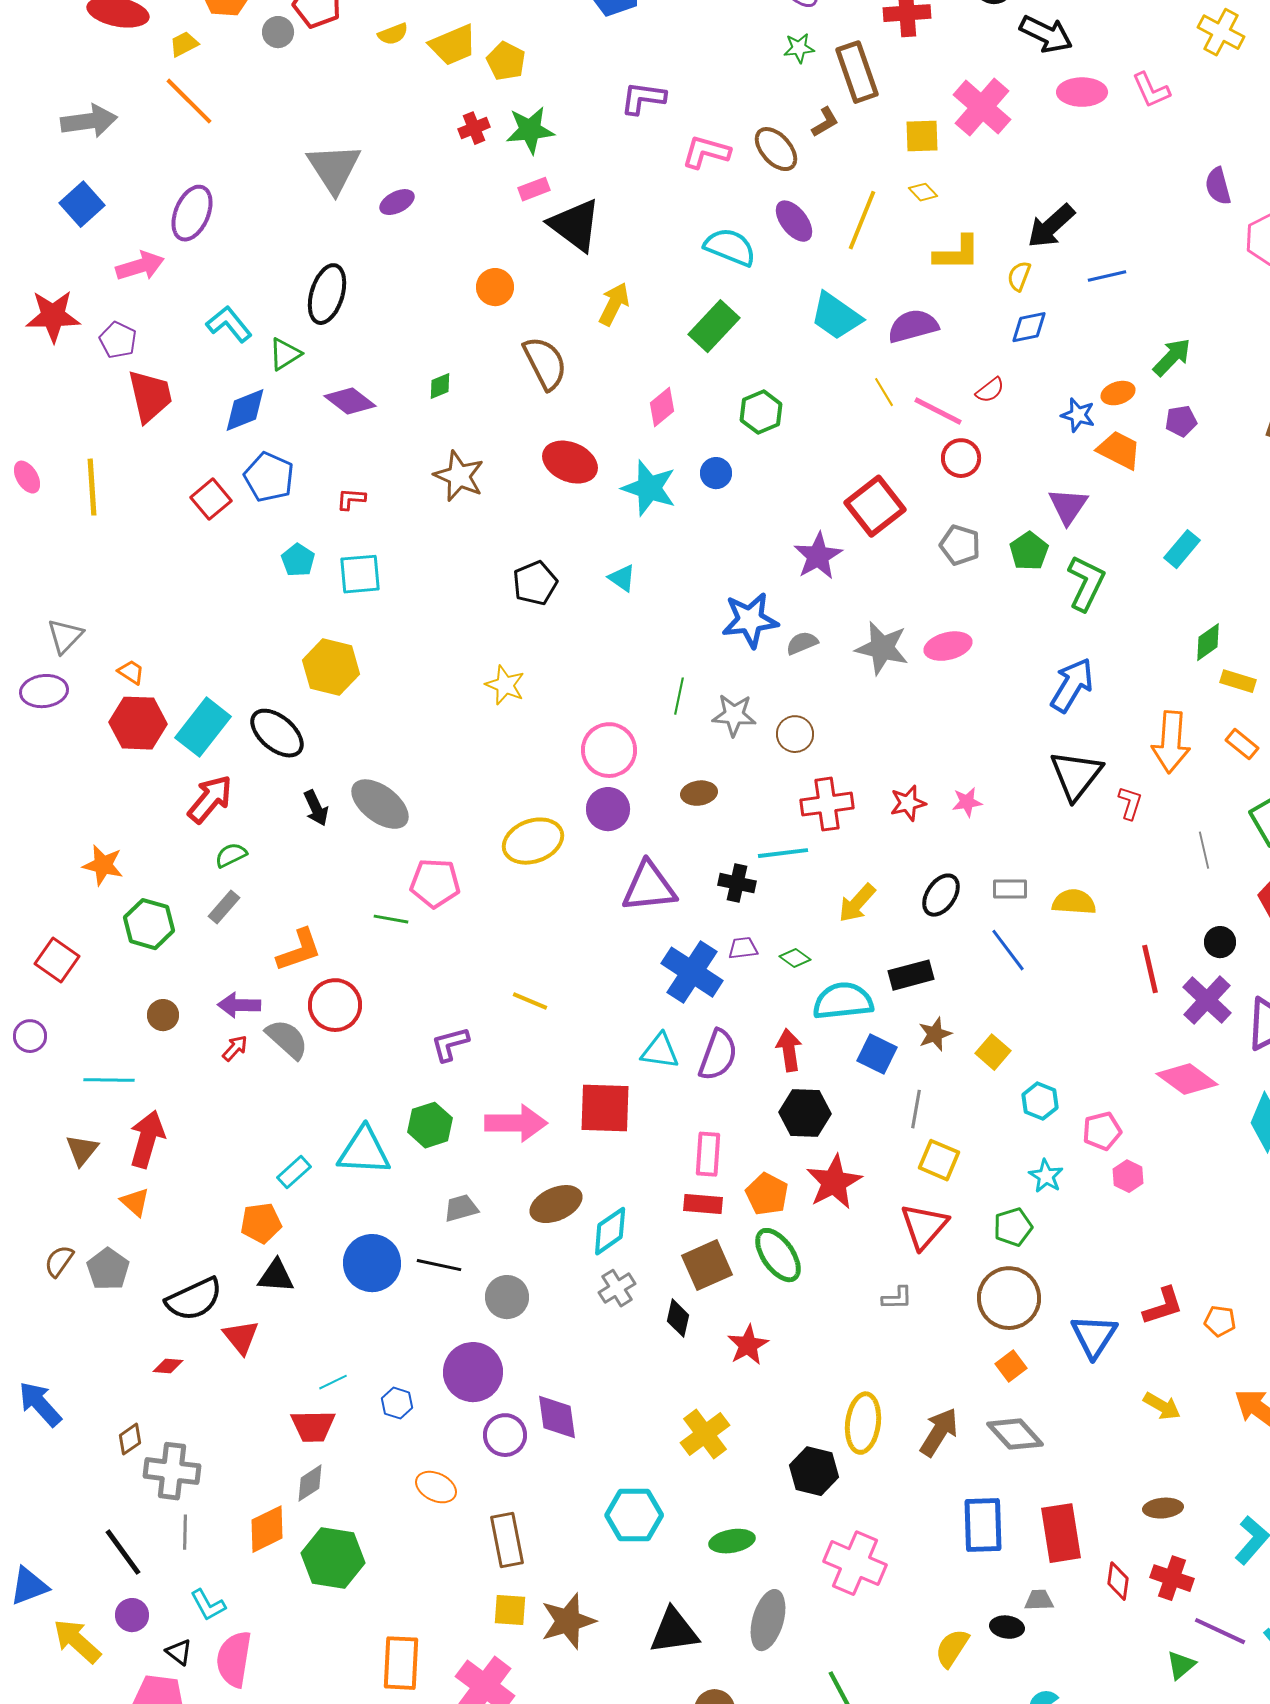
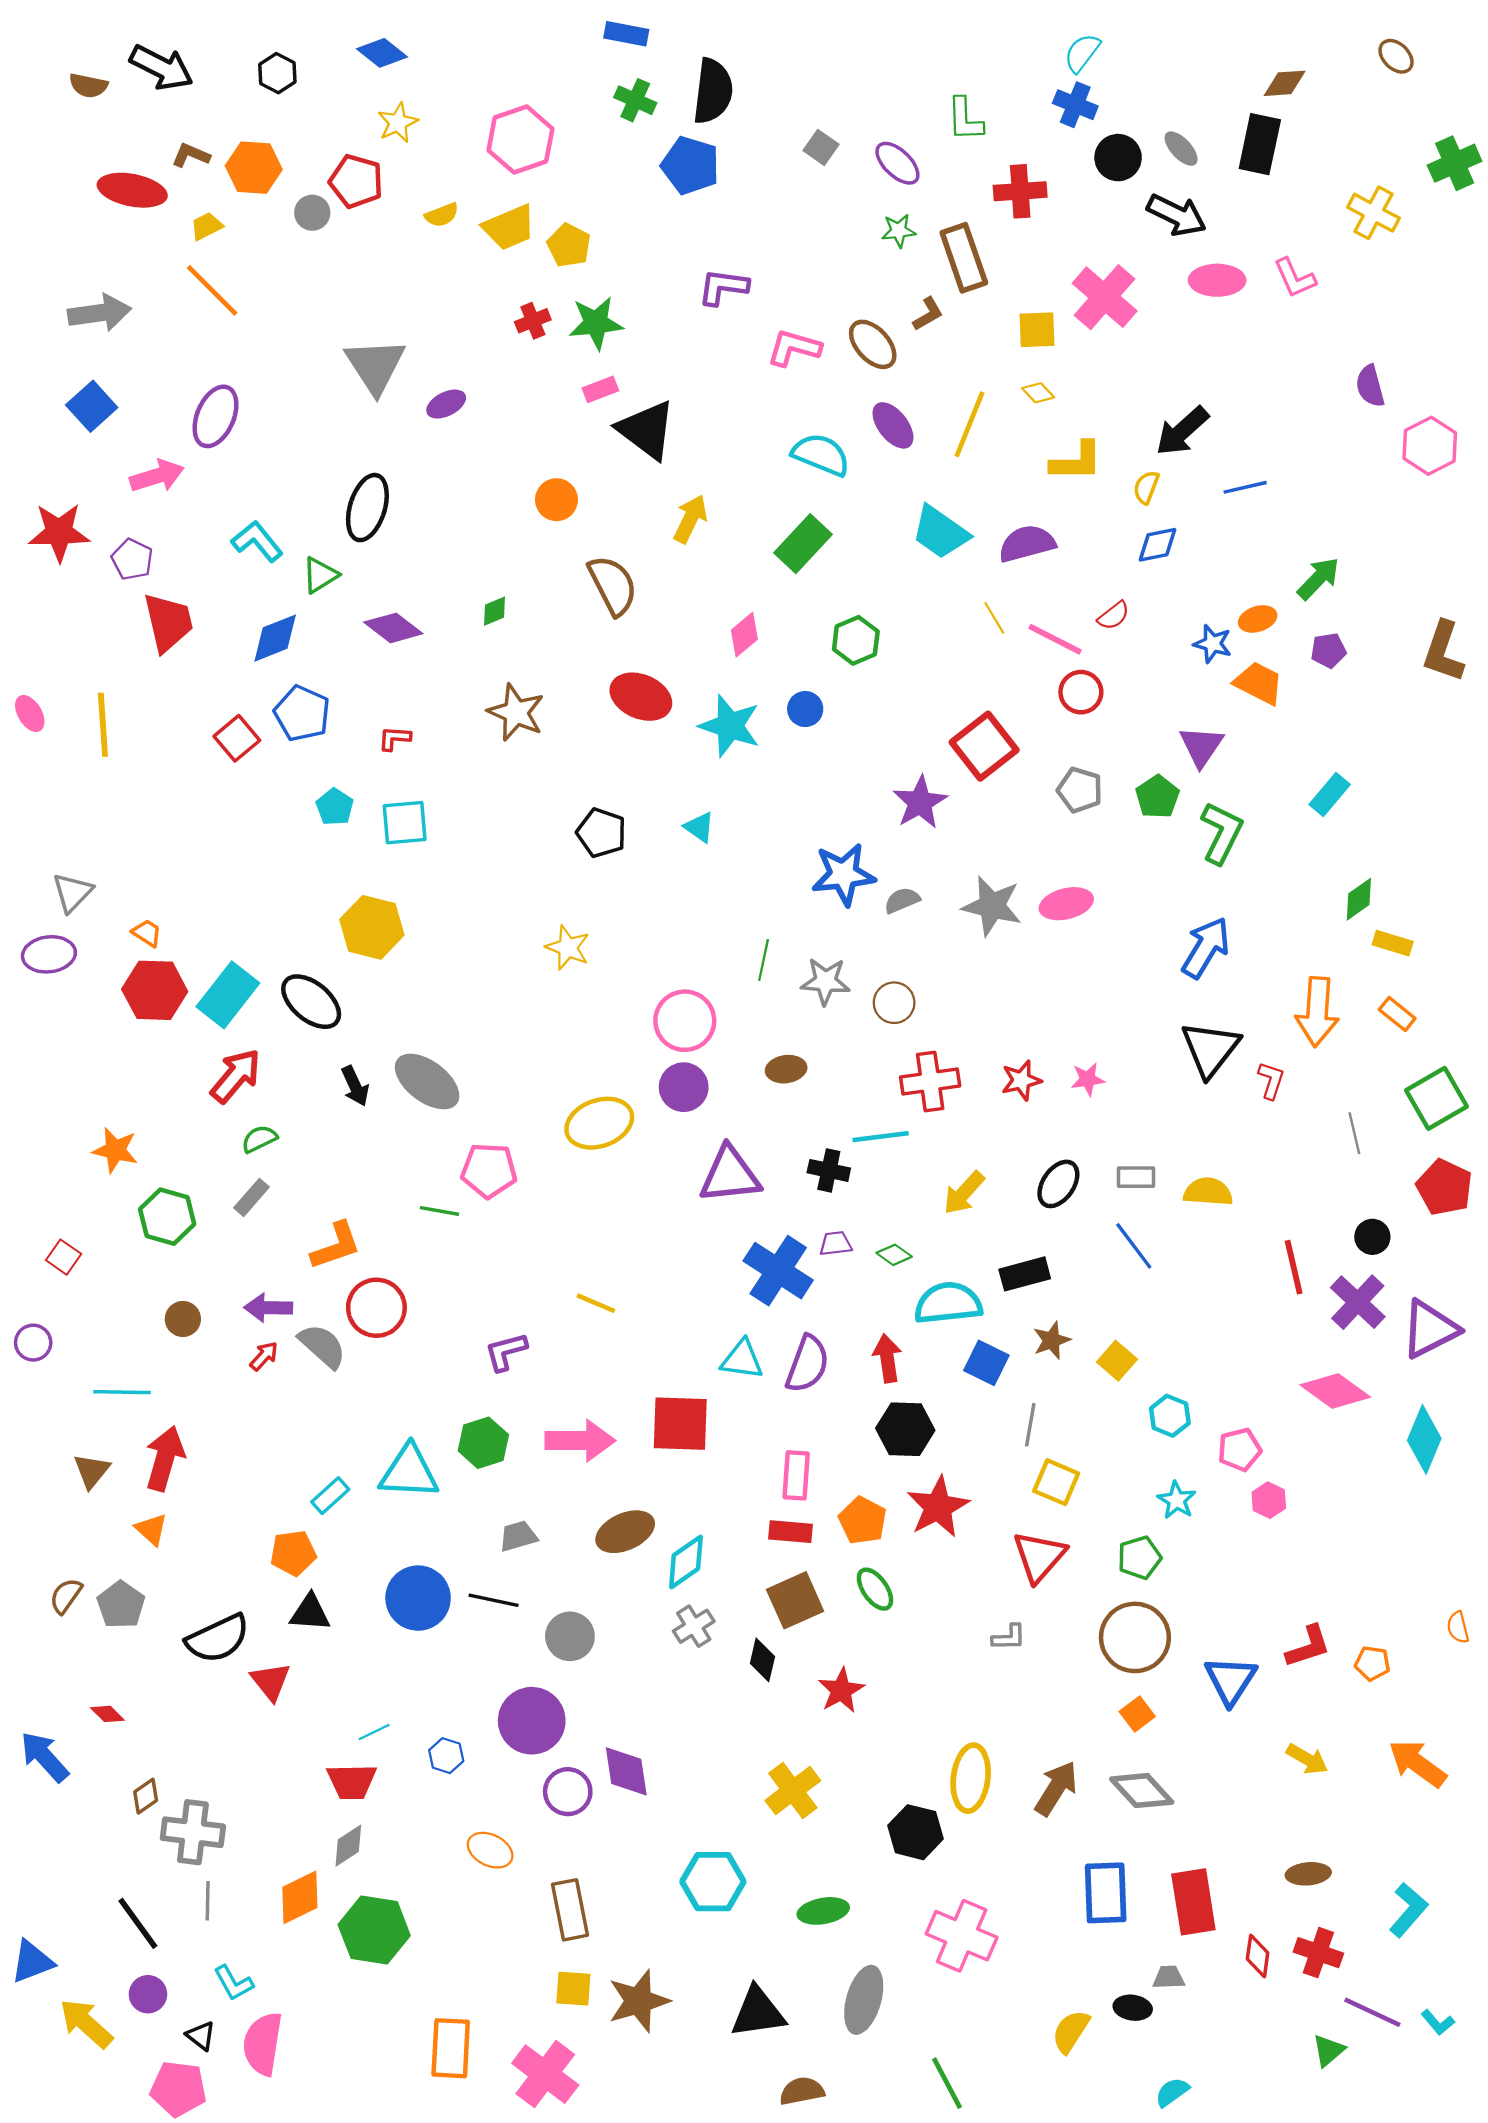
black pentagon: (535, 583) -> (601, 833), turned -30
red square: (57, 960) -> (64, 1257), size x0.7
green ellipse: (778, 1255) -> (875, 1589), size x0.7
red diamond: (168, 1366) -> (107, 1714), moved, turned 40

